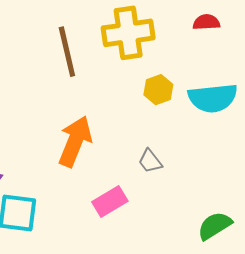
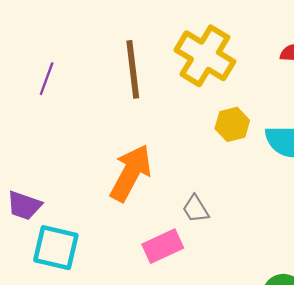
yellow cross: (128, 33) -> (205, 56), turned 33
gray trapezoid: (150, 161) -> (196, 209), moved

